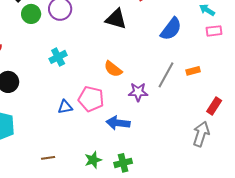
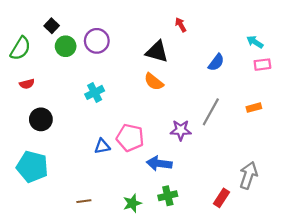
blue semicircle: (171, 29) -> (216, 62), size x0.7
orange semicircle: (113, 69) -> (154, 82), moved
orange rectangle: (193, 71) -> (254, 108), moved
red rectangle: (214, 106) -> (222, 198), moved
green cross: (123, 163) -> (168, 196), moved

